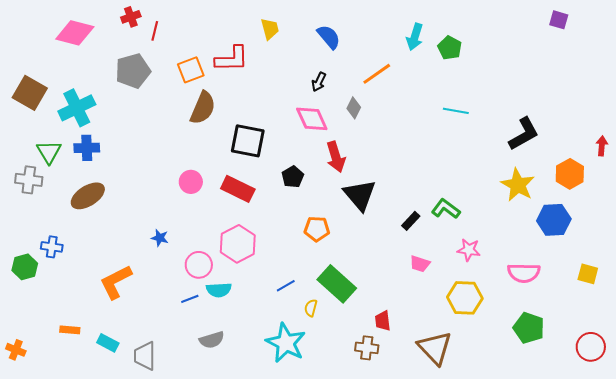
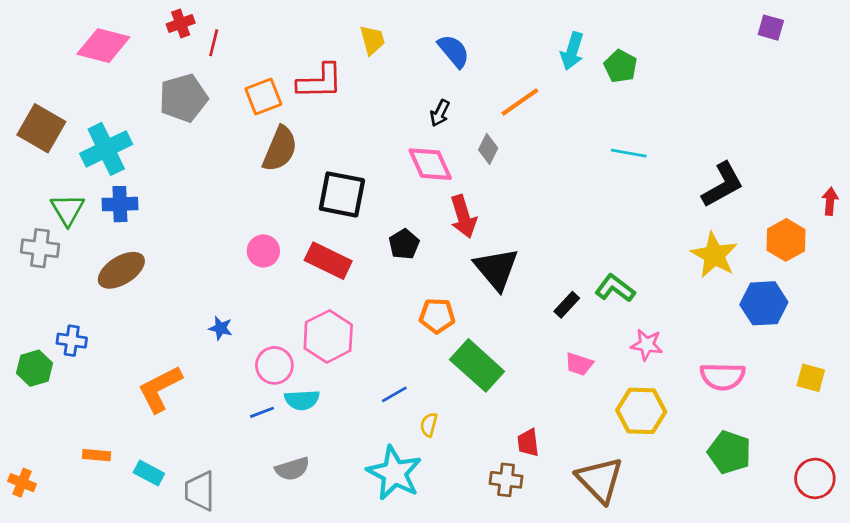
green rectangle: (337, 284) -> (477, 365), moved

